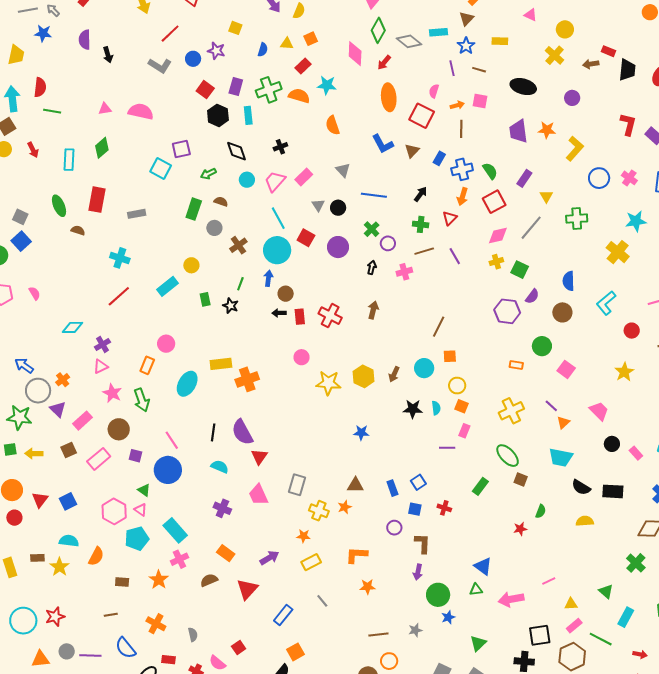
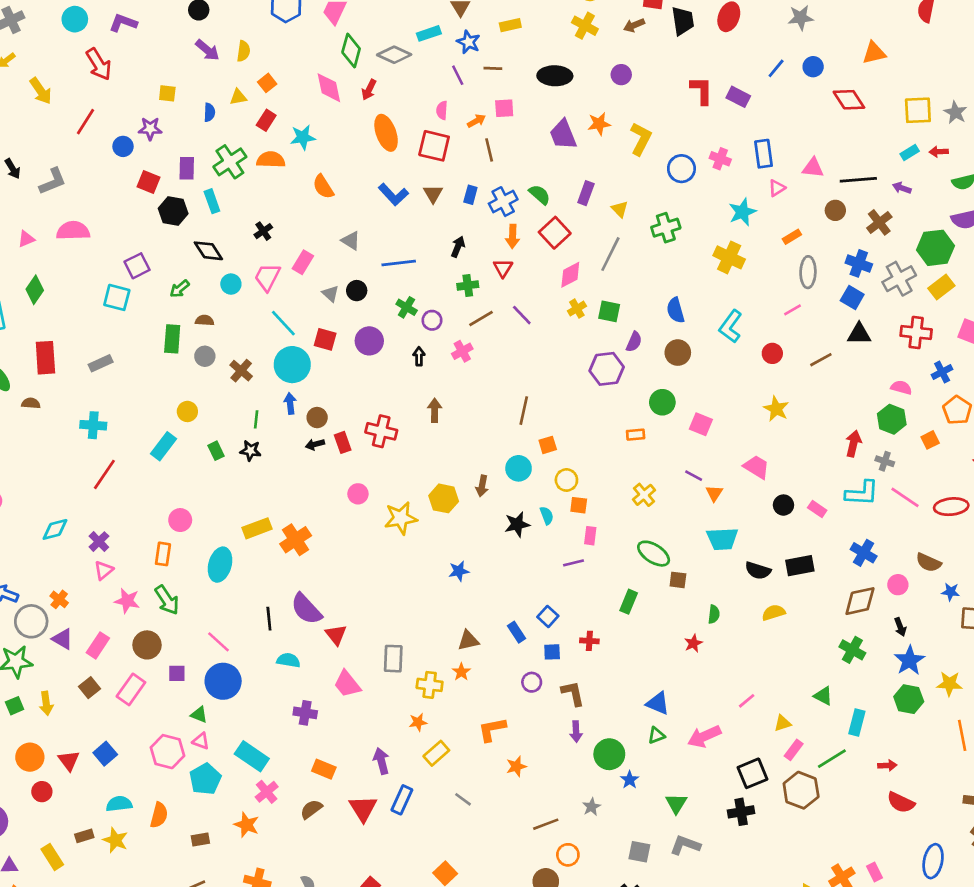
gray L-shape: (160, 66) -> (53, 181), moved, turned -40
yellow cross: (511, 411) -> (644, 495), size x0.7
yellow arrow: (34, 454) -> (46, 703), turned -84
purple arrow: (269, 558) -> (381, 761), turned -60
blue rectangle: (283, 615) -> (402, 800), moved
green line: (601, 639) -> (832, 759), turned -45

